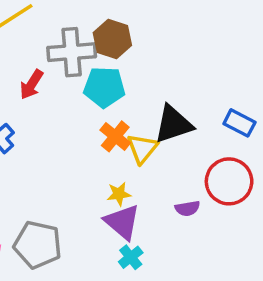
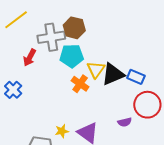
blue rectangle: (239, 123) -> (136, 77), moved
yellow triangle: (142, 148) -> (96, 70), moved
yellow star: (119, 194) -> (62, 131), moved

